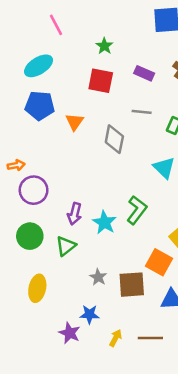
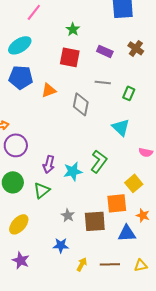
pink line: (56, 25) -> (34, 12), turned 66
orange triangle: (75, 122) -> (49, 90), turned 35
cyan star: (104, 222) -> (73, 171), turned 30
orange square: (159, 262) -> (117, 203), turned -35
yellow ellipse: (37, 288) -> (19, 224), turned 30
purple star: (70, 333) -> (21, 260), moved

